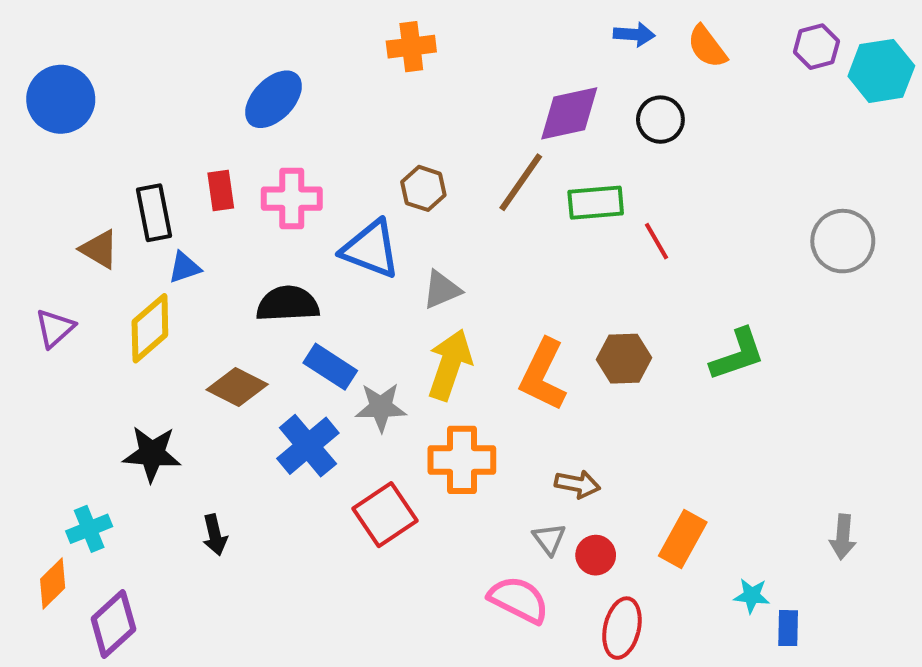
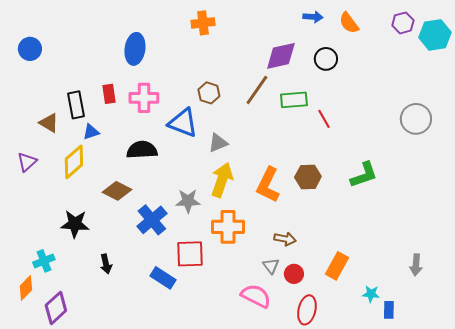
blue circle: (61, 99) -> (30, 49), size x0.7
blue ellipse: (274, 99) -> (135, 49), turned -36
blue rectangle: (330, 367) -> (163, 278), moved
red square: (385, 515) -> (190, 254), turned 32

